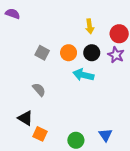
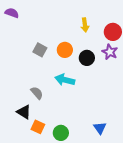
black circle: (92, 53) -> (87, 58), moved
cyan arrow: (83, 75) -> (65, 80), moved
gray semicircle: (39, 90) -> (37, 93), moved
green circle: (76, 140) -> (61, 133), moved

